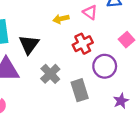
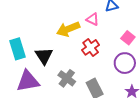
yellow arrow: (61, 19) -> (68, 29), size x1.6
purple circle: (105, 66) -> (125, 63), moved

